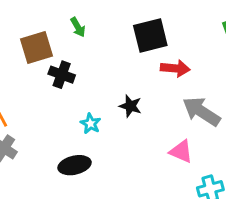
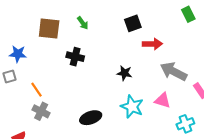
black square: (150, 36) -> (133, 23), size x0.7
brown square: (36, 48) -> (49, 28), moved, turned 30
cyan star: (91, 124) -> (132, 107), moved, size x1.6

